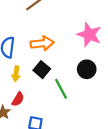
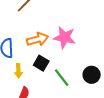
pink star: (89, 35) -> (65, 37), moved
black circle: (87, 69) -> (92, 75), moved

